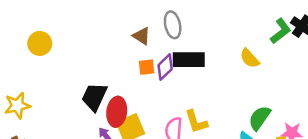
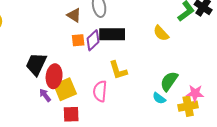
yellow L-shape: (196, 122) -> (118, 70), moved

